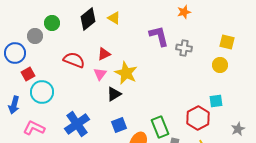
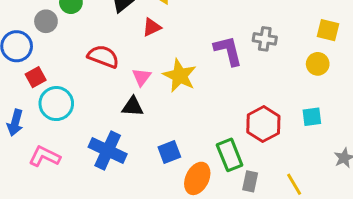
purple L-shape: (159, 36) -> (228, 51), moved
red triangle: (104, 54) -> (152, 27), moved
black triangle: (114, 94) -> (133, 106), moved, turned 35
red hexagon: (198, 118) -> (263, 124), moved
blue cross: (77, 124) -> (108, 151), turned -30

